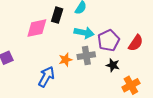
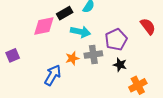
black rectangle: (57, 15) -> (65, 13), turned 42
cyan arrow: (84, 33) -> (80, 32), moved
red semicircle: (136, 43) -> (148, 26), moved, turned -72

